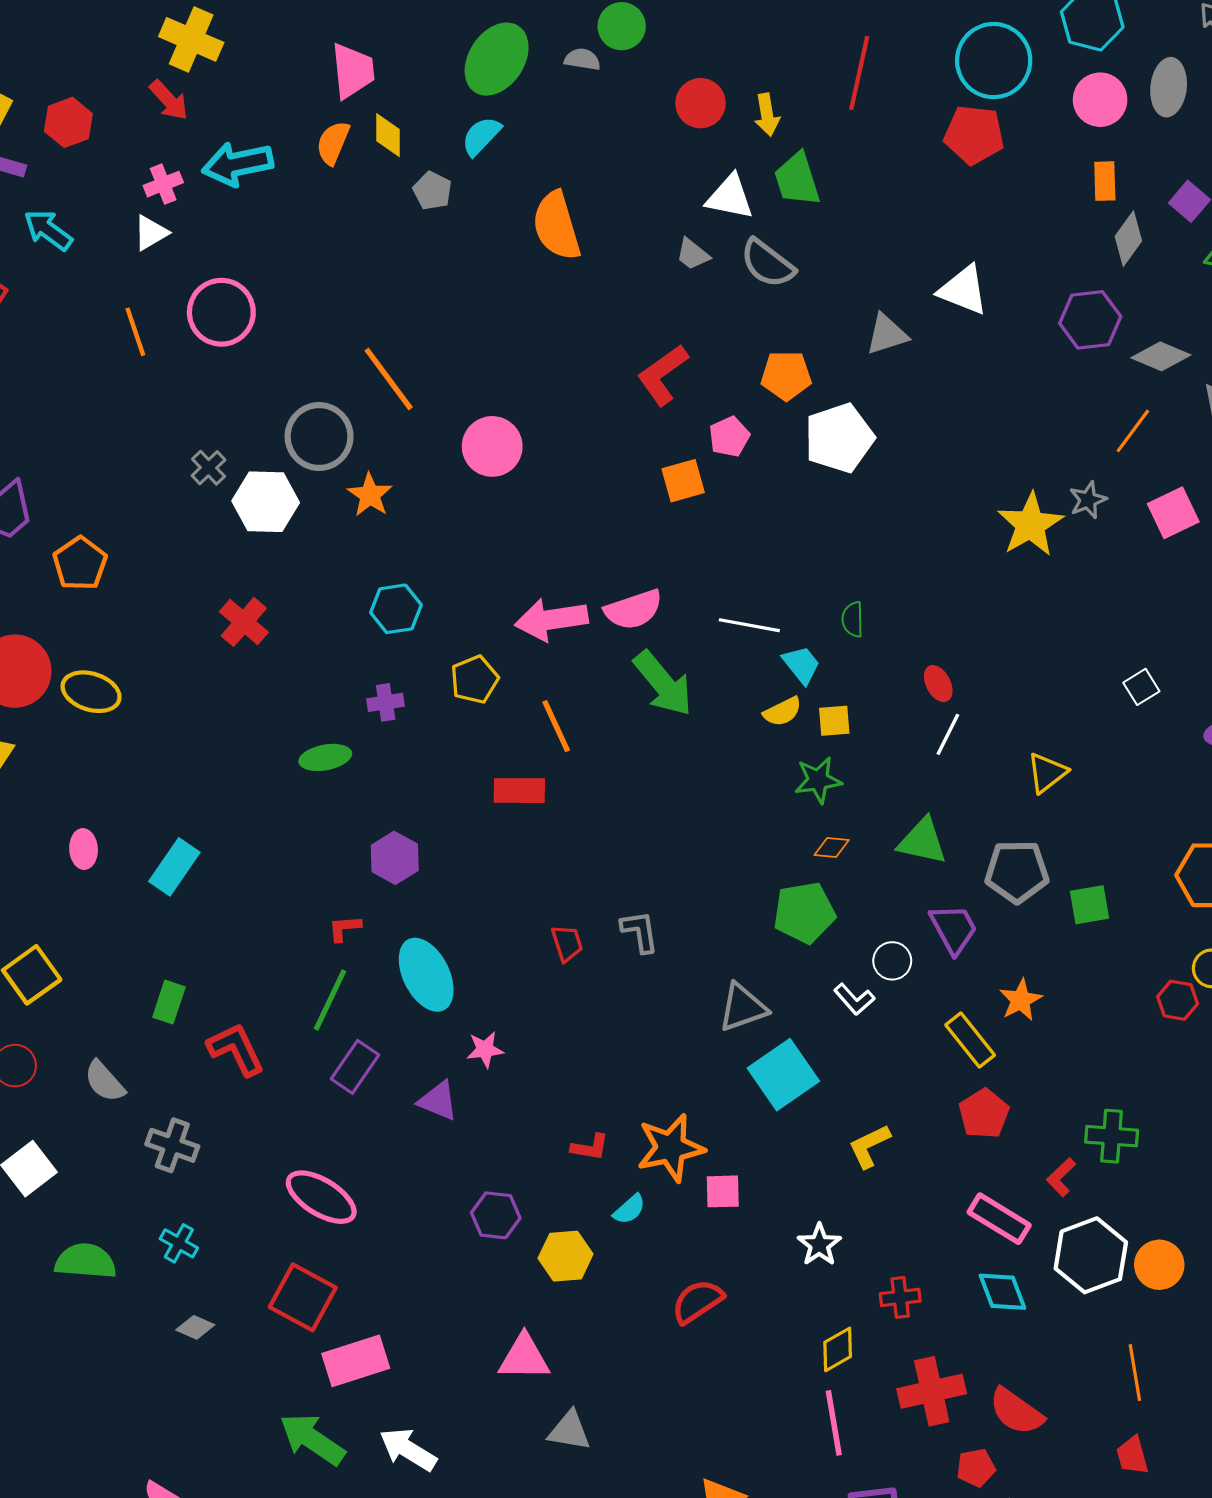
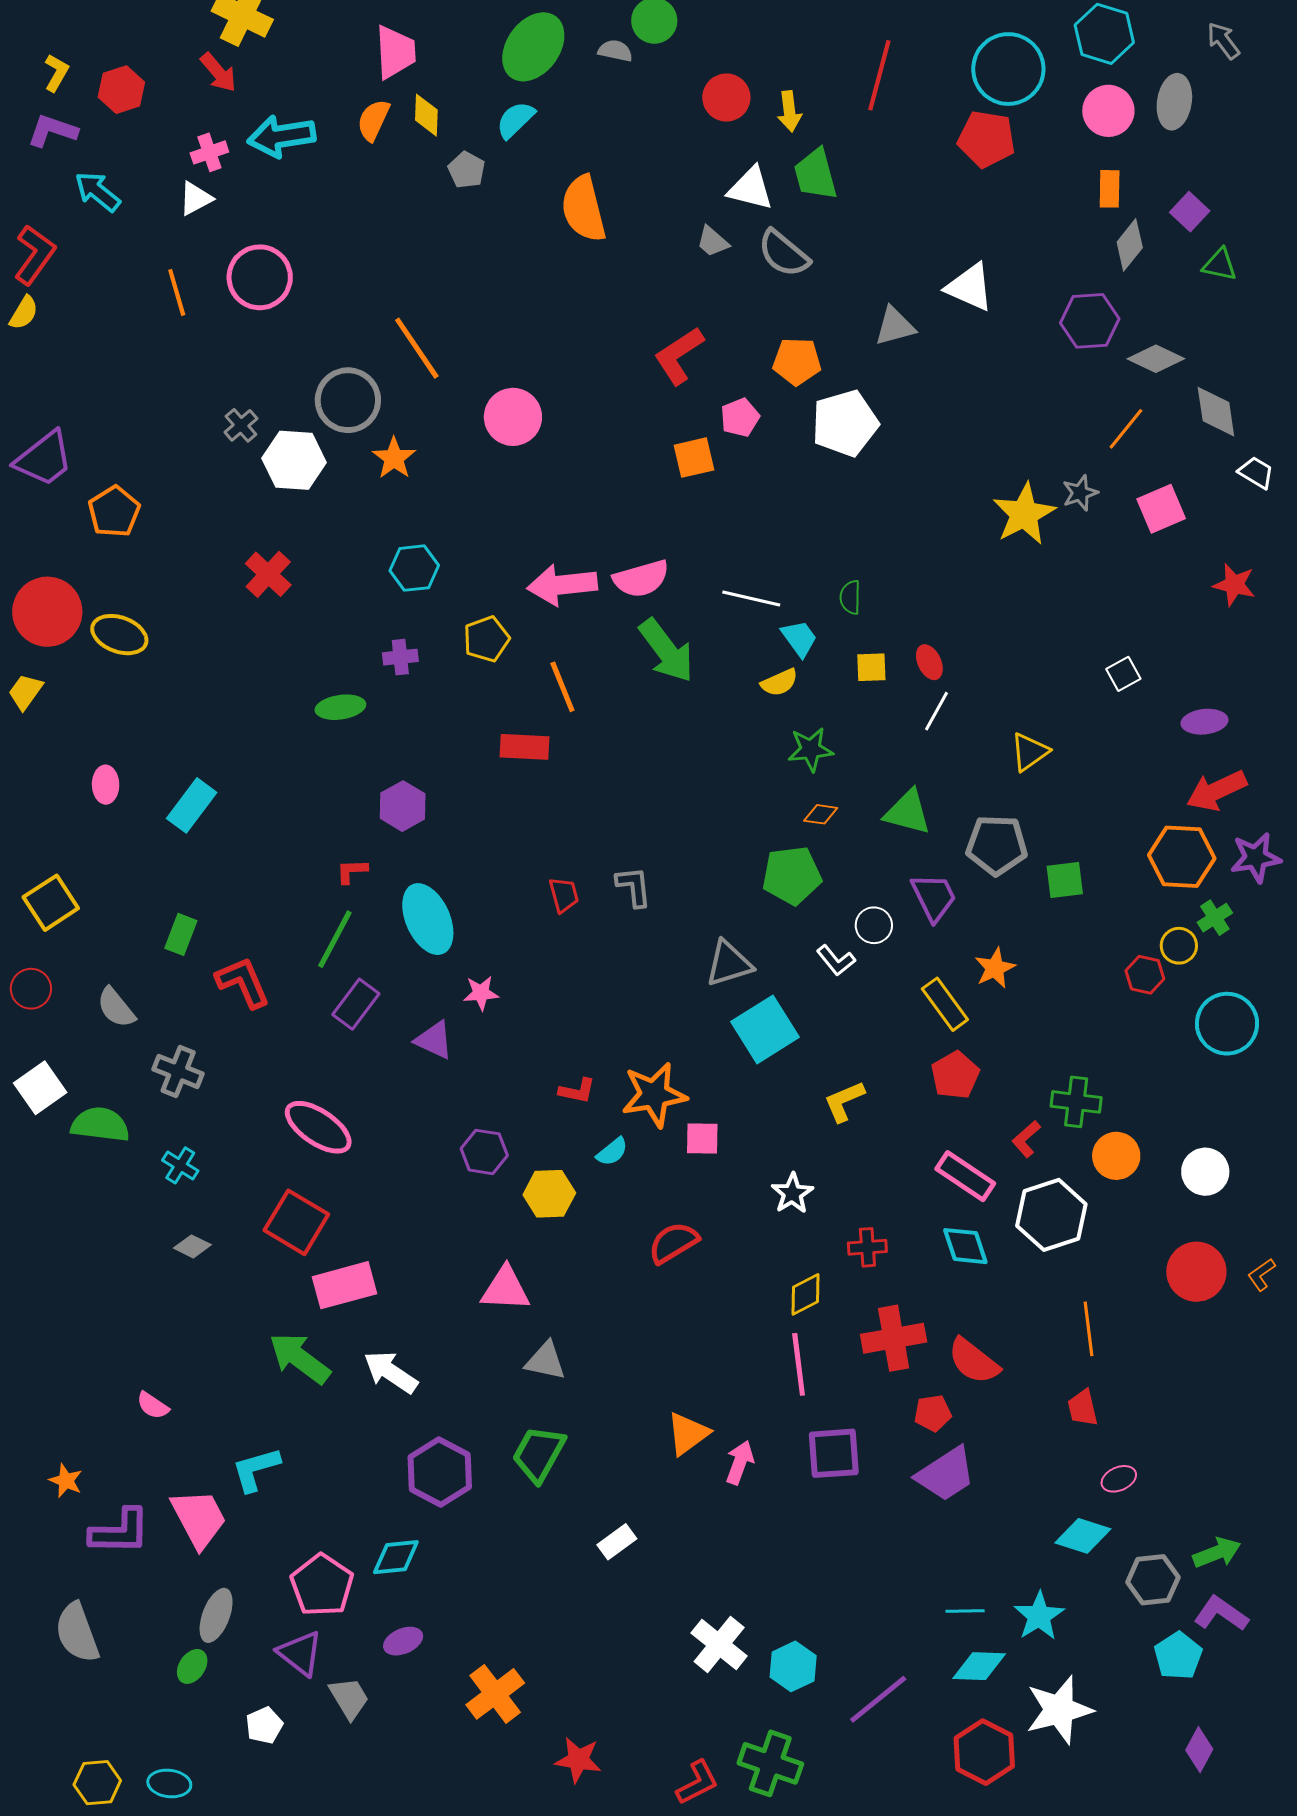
yellow square: (834, 721) -> (871, 667), moved
green semicircle: (86, 1261) -> (100, 1125), moved
orange circle: (1159, 1265) -> (1116, 1156), moved

